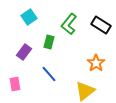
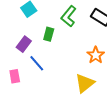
blue line: (49, 74) -> (37, 63), moved

